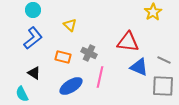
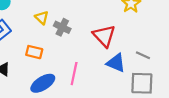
red triangle: (128, 42) -> (104, 36), turned 40
gray cross: (89, 53) -> (62, 27), moved

